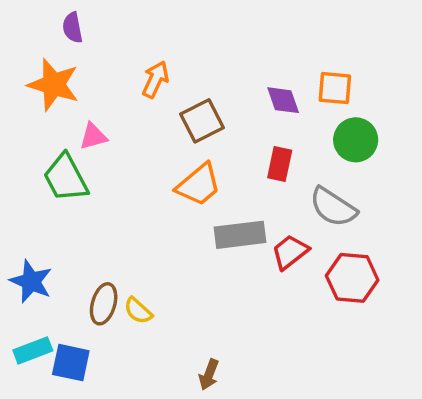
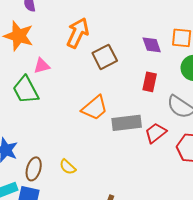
orange arrow: (155, 79) -> (78, 33), size x1.4
orange trapezoid: (199, 185) -> (95, 108), moved
brown ellipse: (104, 304) -> (34, 169), moved

